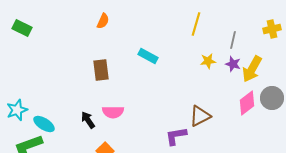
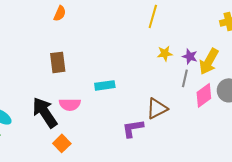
gray line: (233, 40) -> (185, 78), moved
cyan rectangle: (148, 56) -> (105, 85), moved, turned -36
black arrow: (88, 120) -> (45, 112), size x1.8

